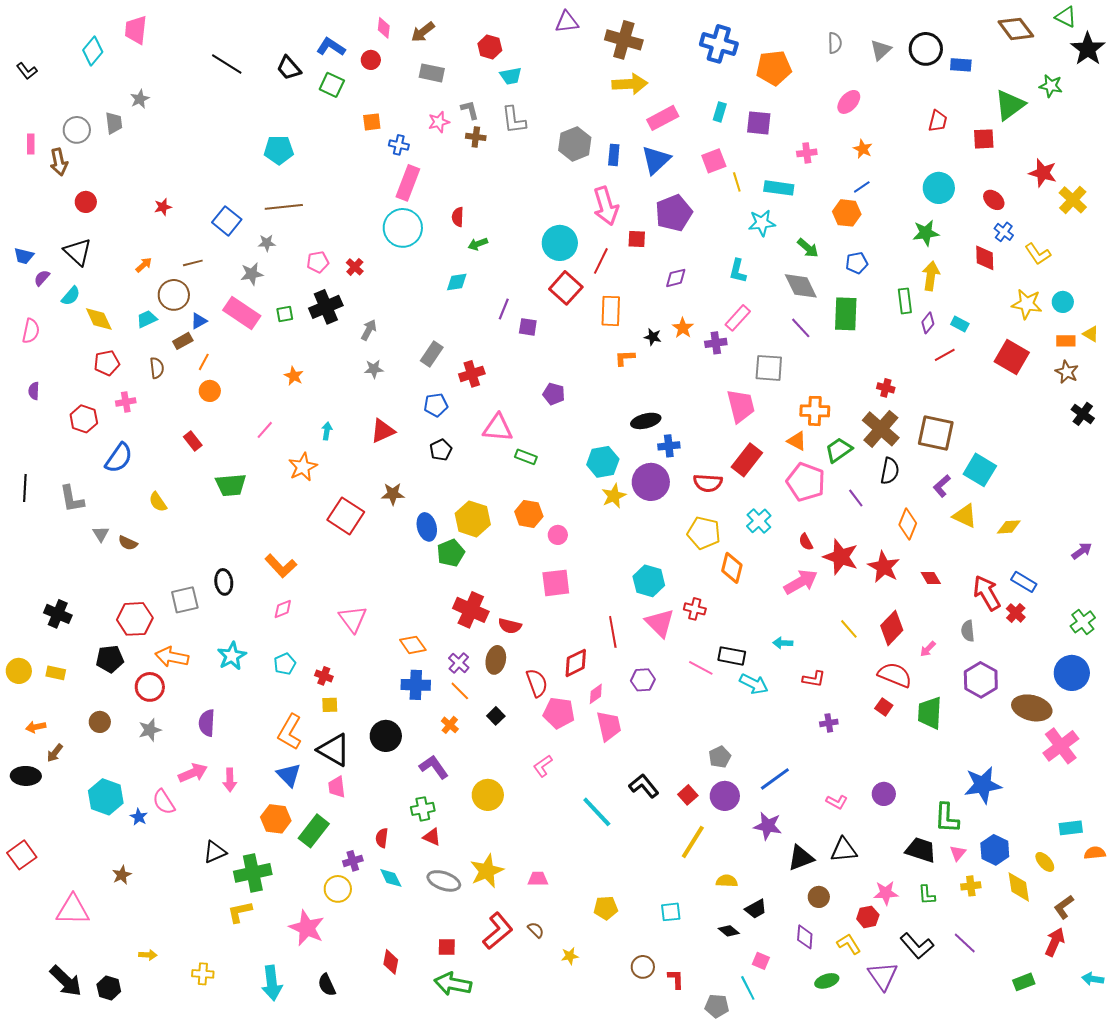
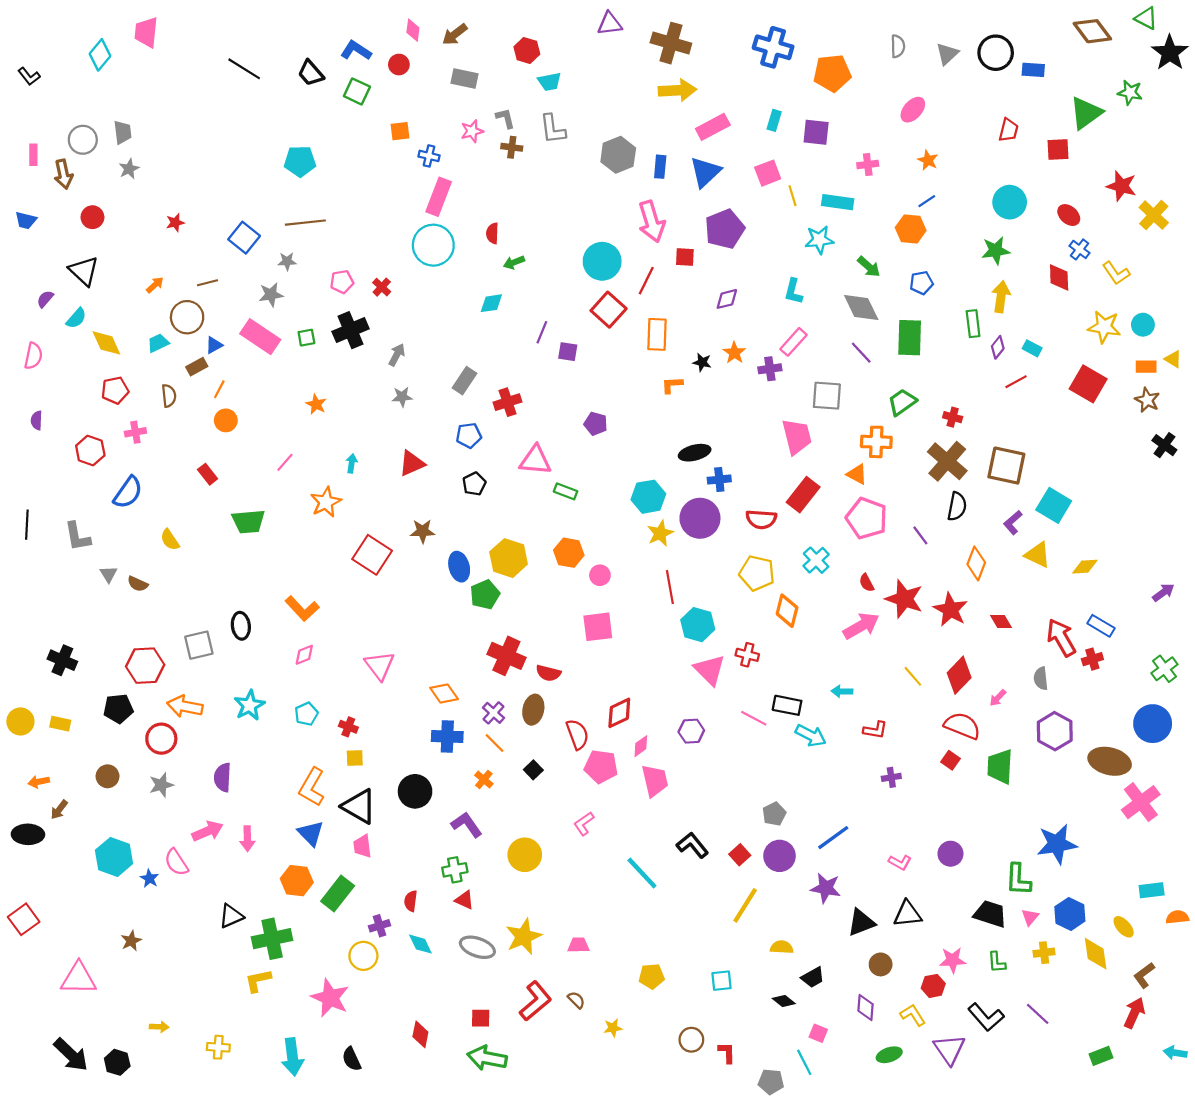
gray star: (140, 99) -> (129, 169), moved
blue trapezoid: (24, 256) -> (26, 220), moved
green trapezoid: (839, 450) -> (902, 402), moved
red cross: (1016, 613) -> (1092, 659), turned 30
red line: (613, 632) -> (670, 587), moved

